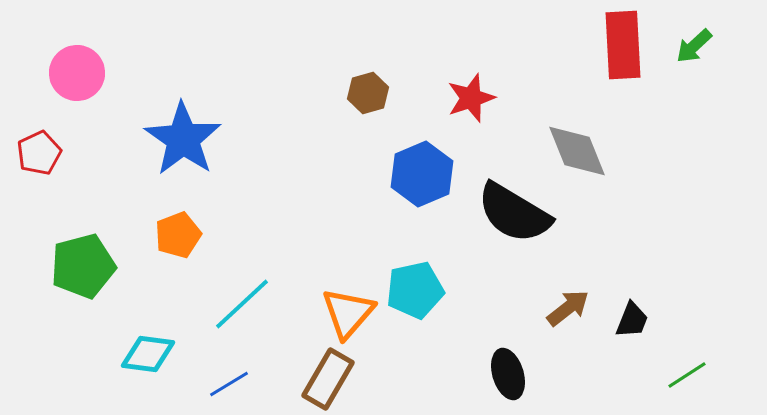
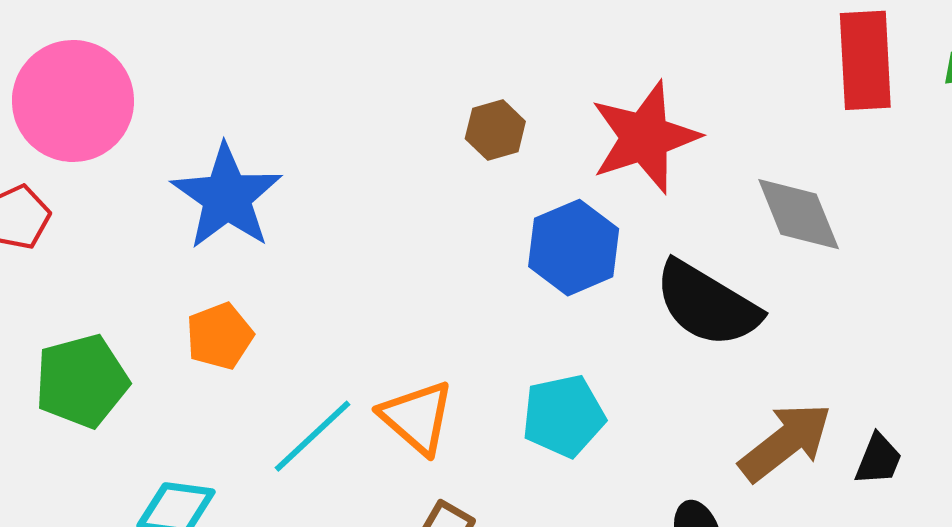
pink circle: (77, 73) -> (73, 101), size x1.5
red star: (471, 98) -> (645, 137), size x1.6
brown arrow: (568, 308) -> (786, 442), size x1.5
orange triangle: (348, 313) -> (417, 417), moved, turned -30

